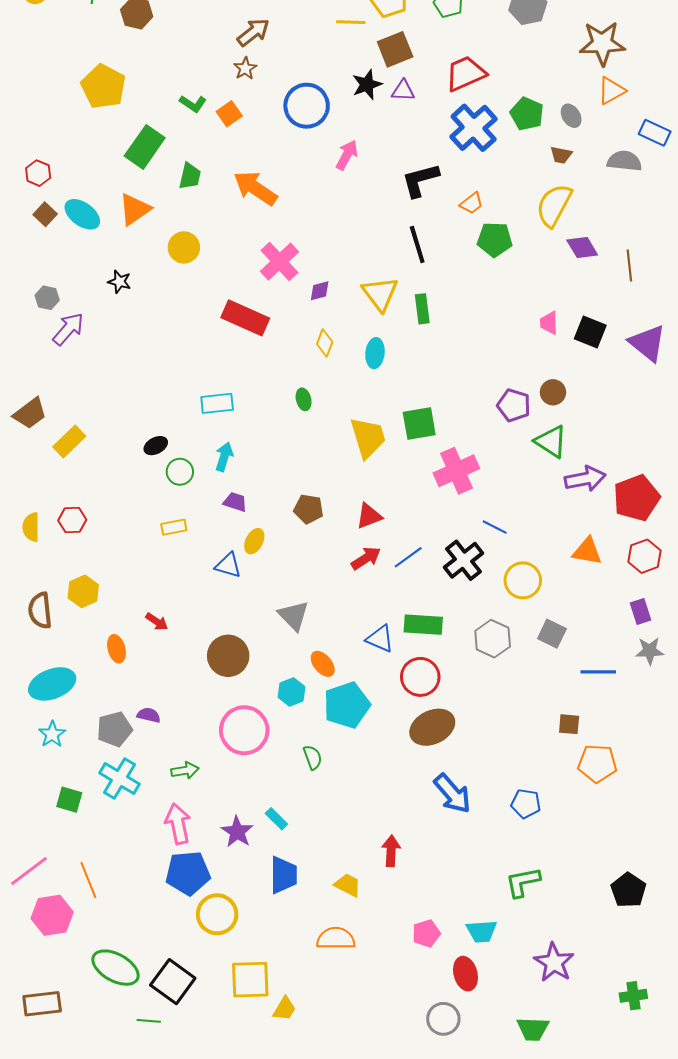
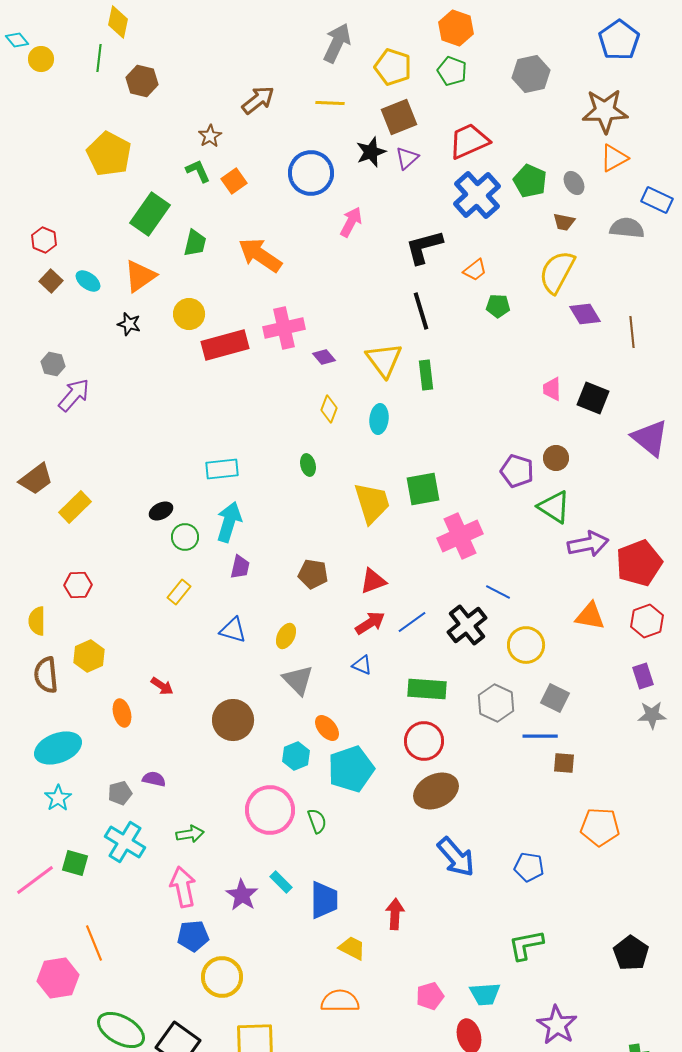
yellow line: (351, 22) -> (330, 103), moved
brown star: (245, 68) -> (210, 136), moved
purple triangle: (403, 91) -> (407, 158), turned -45
green L-shape: (193, 104) -> (198, 171), turned -148
cyan ellipse: (82, 214) -> (88, 281), size x0.7
green pentagon: (495, 239) -> (498, 306), size x0.7
pink cross: (279, 262) -> (284, 328), turned 30
black star: (120, 282) -> (129, 324), moved
purple diamond: (320, 291) -> (324, 357), turned 65
red rectangle: (245, 318) -> (225, 345), moved, turned -39
purple triangle: (648, 343) -> (650, 438), moved
cyan arrow: (224, 457) -> (229, 522), size x1.4
purple trapezoid: (235, 502) -> (240, 567), turned 85
yellow semicircle: (31, 527) -> (37, 621), moved
yellow rectangle: (174, 527) -> (179, 592), turned -40
yellow ellipse: (254, 541) -> (286, 636), moved
blue triangle: (380, 639) -> (362, 665), moved, size x0.7
blue line: (598, 672) -> (540, 736), moved
brown square: (569, 724) -> (564, 763), moved
gray pentagon: (114, 729) -> (120, 793), size x0.7
pink circle: (244, 730) -> (270, 810), moved
pink line: (29, 871) -> (35, 880), moved
blue pentagon: (188, 873) -> (193, 936), size x0.7
blue trapezoid: (283, 875) -> (324, 900), moved

